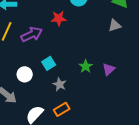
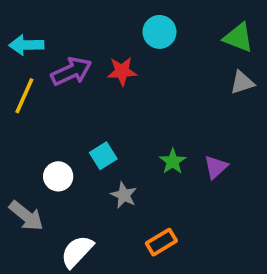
gray triangle: (115, 25) -> (242, 83), moved
purple arrow: (32, 34) -> (71, 71), moved
orange rectangle: (62, 109) -> (161, 242), moved

